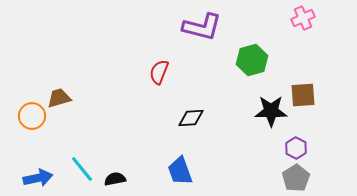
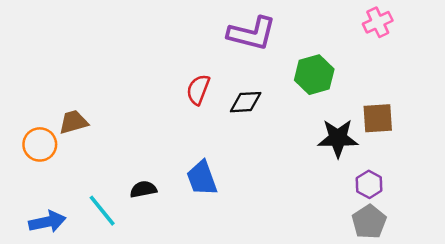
black diamond: (191, 118) -> (246, 102), moved
blue trapezoid: (180, 171) -> (202, 178), moved
black semicircle: (115, 179) -> (143, 189), moved

